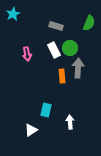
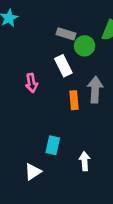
green circle: (70, 48) -> (85, 46), moved
pink arrow: (27, 54) -> (32, 83), moved

